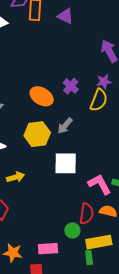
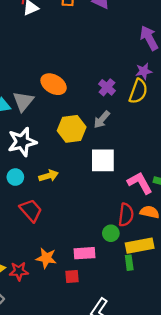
purple cross: (71, 86) -> (107, 87), moved
orange ellipse: (42, 96) -> (54, 84), moved

